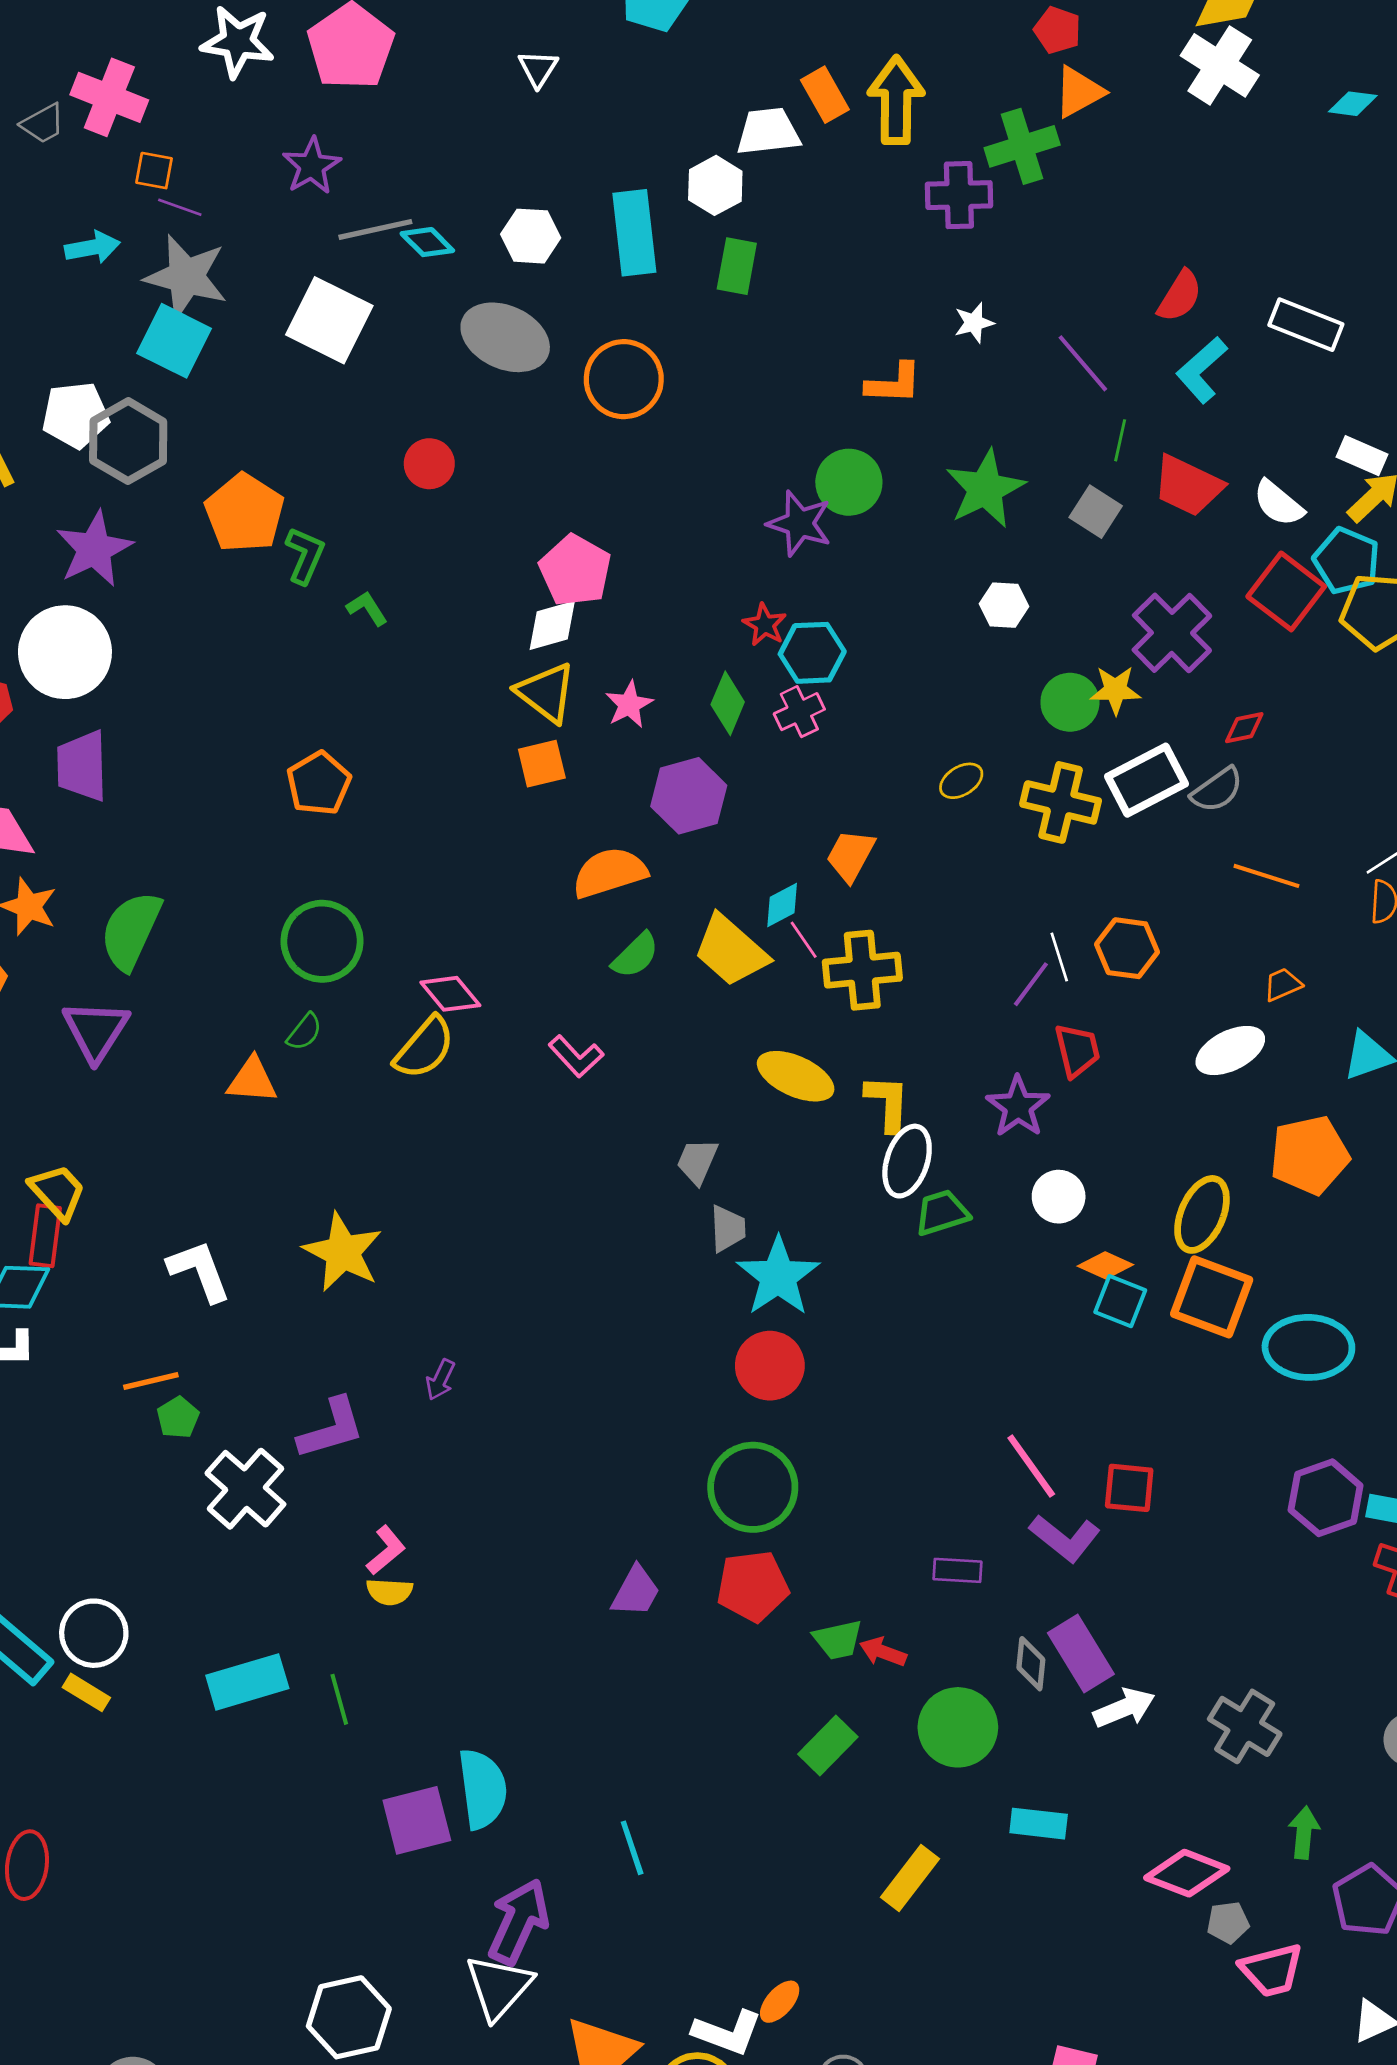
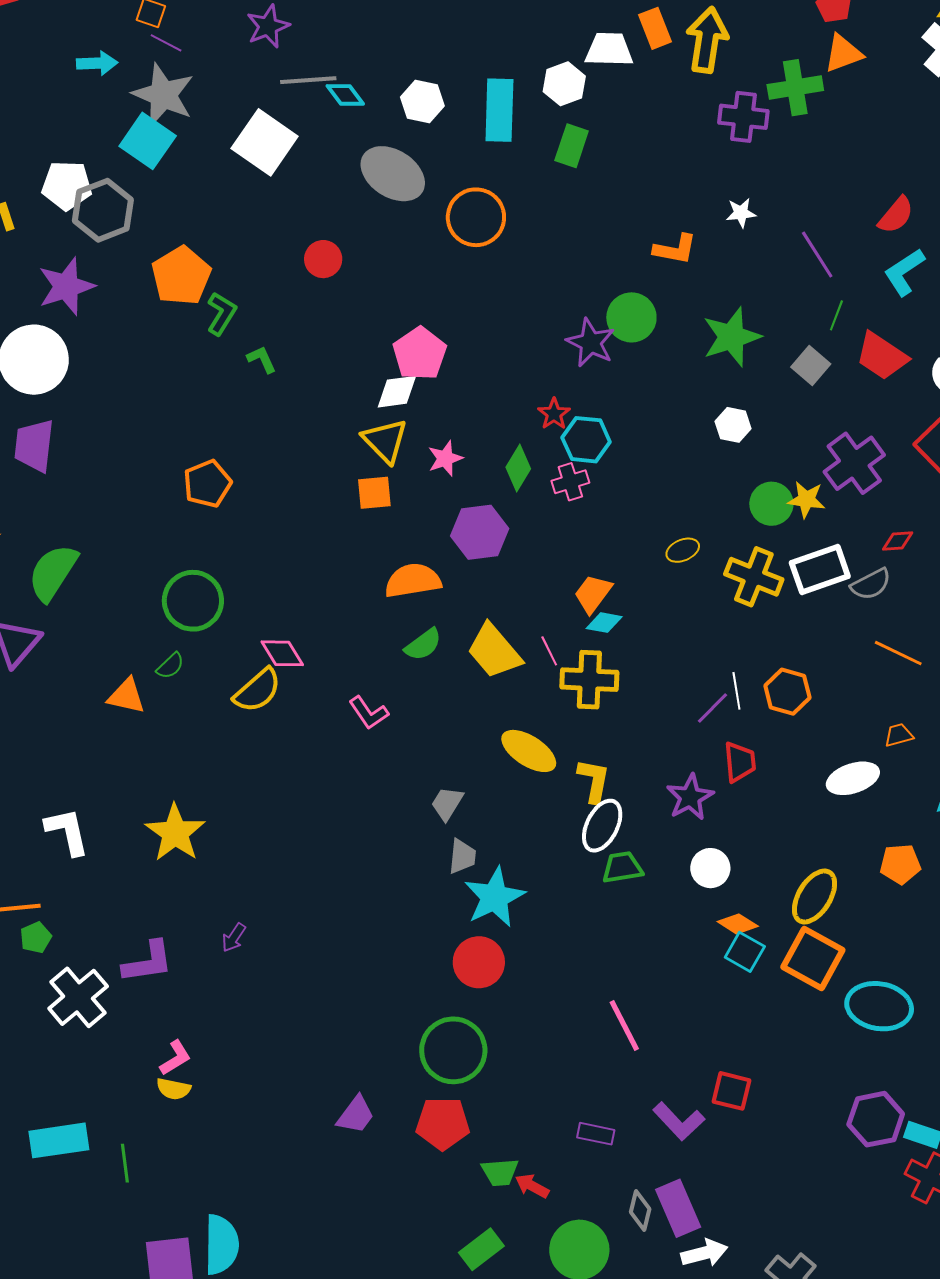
cyan diamond: (782, 905) -> (604, 623), moved, turned 30
orange pentagon: (1310, 1155) -> (900, 864), size x0.7
pink line: (1031, 1466) -> (624, 1025), moved

